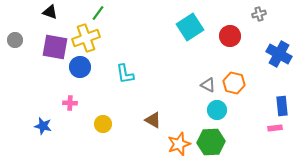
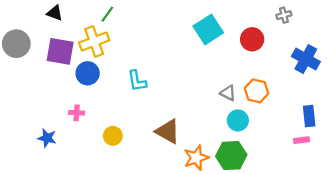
gray circle: (15, 40) -> (16, 44), size x1.6
brown triangle: (153, 120) -> (168, 131), size x1.4

